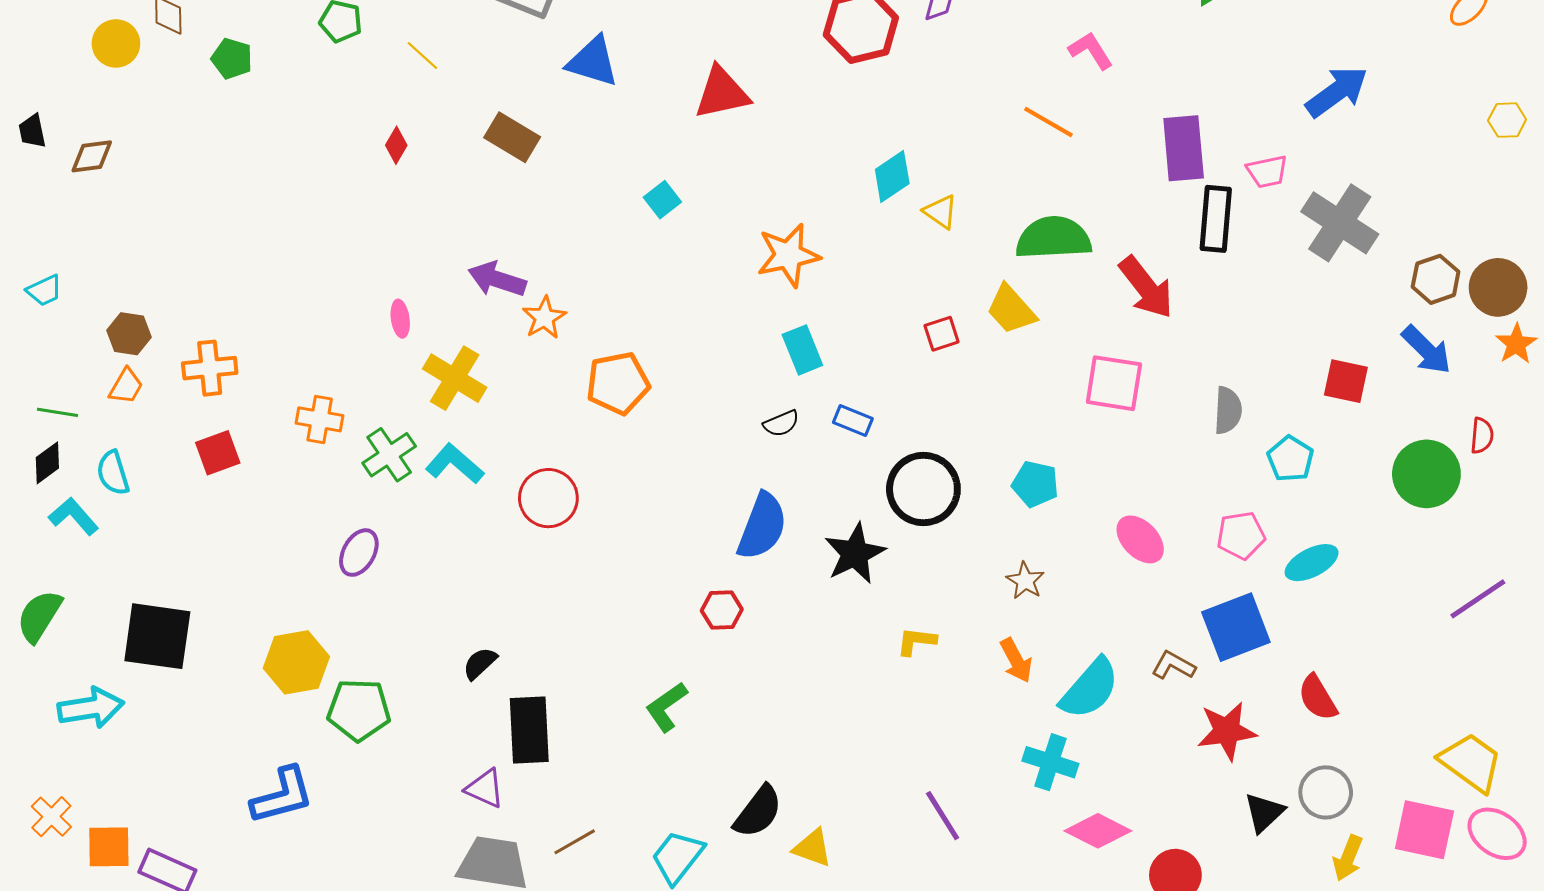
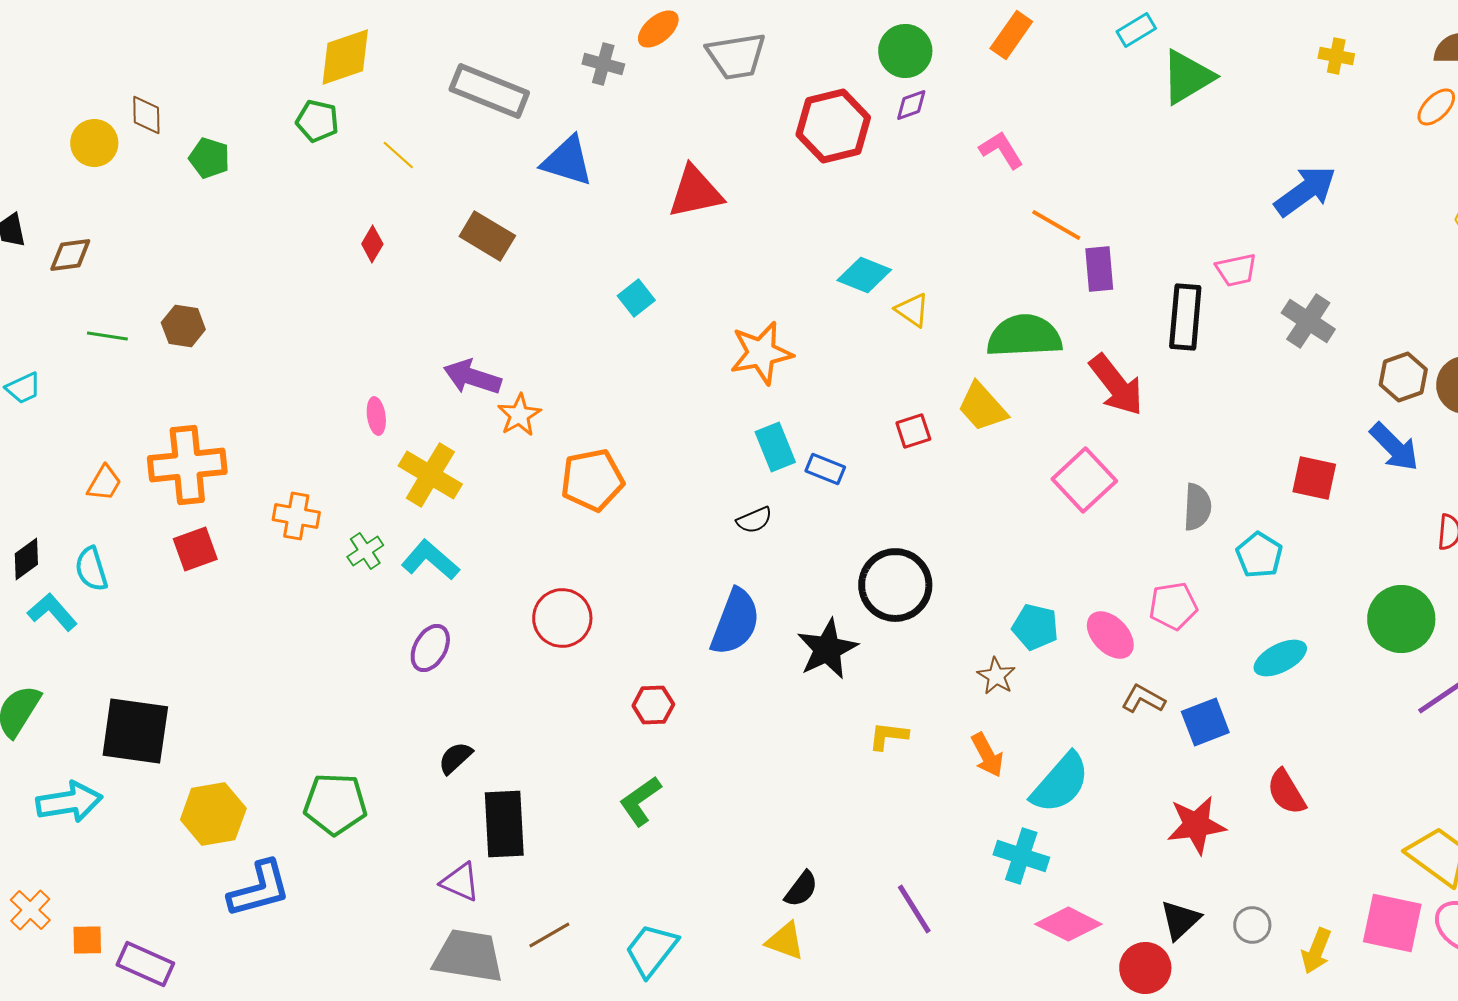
pink L-shape: (1091, 50) -> (1001, 150), moved
orange line: (1048, 122) -> (1056, 225), moved
purple rectangle: (1184, 148) -> (1099, 269), moved, size x0.7
cyan diamond: (892, 176) -> (864, 275), turned 56
gray cross: (1340, 223) -> (1308, 321), size x0.7
brown hexagon: (129, 334) -> (183, 326), moved
orange cross: (210, 368) -> (187, 465), size x1.4
pink square: (1114, 383) -> (1084, 480), turned 38
green line: (57, 412) -> (107, 336), moved
blue rectangle: (853, 420) -> (825, 469), moved
green cross: (389, 455) -> (365, 551), size x0.7
green circle: (1426, 474) -> (1401, 619), moved
cyan pentagon: (1035, 484) -> (1035, 627), moved
red circle: (548, 498) -> (562, 618), moved
pink pentagon: (1241, 535) -> (1173, 606), moved
purple ellipse: (359, 553) -> (430, 648), moved
red hexagon: (722, 610) -> (653, 705), moved
blue square: (1236, 627) -> (1205, 722), size x0.7
yellow hexagon: (296, 662) -> (213, 814), moved
brown L-shape: (1173, 665) -> (1143, 699), moved
gray circle: (1326, 792) -> (1252, 925), moved, size x0.7
black semicircle: (758, 812) -> (801, 889), moved, size x0.7
black triangle: (1264, 813) -> (1180, 920), moved
orange square: (109, 847) -> (87, 940), size x0.7

